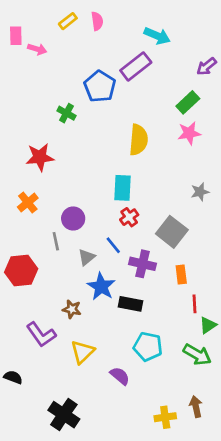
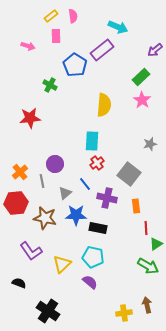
pink rectangle: (16, 36) -> (56, 36), moved
pink arrow: (37, 49) -> (28, 46), moved
pink star: (189, 133) -> (142, 100), turned -30
orange cross: (28, 202) -> (20, 172), moved
blue star: (101, 287) -> (76, 215), turned -30
brown star: (72, 309) -> (45, 218), moved, size x1.6
cyan pentagon: (148, 347) -> (93, 257), moved
black semicircle: (13, 377) -> (19, 283), moved

